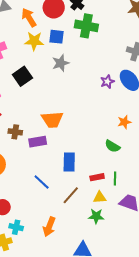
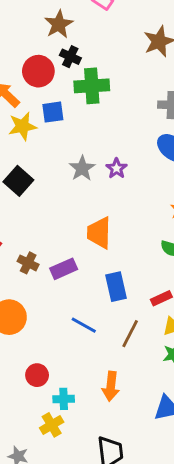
gray star: (61, 63) -> (82, 168), moved
purple star: (107, 82) -> (117, 168), moved
orange trapezoid: (52, 120) -> (99, 233), moved, turned 110
brown cross: (15, 132) -> (28, 263), turned 32

